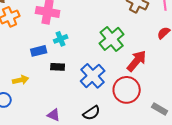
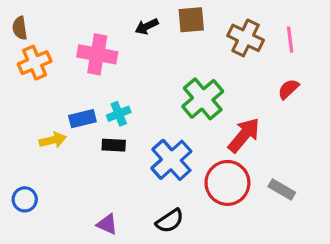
cyan cross: (61, 39) -> (119, 114), moved
yellow arrow: (21, 80) -> (53, 140), moved
gray rectangle: (160, 109) -> (282, 190), moved

